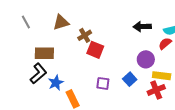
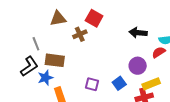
gray line: (26, 22) -> (36, 44), moved
red square: (95, 50) -> (94, 18), moved
brown rectangle: (44, 53) -> (55, 60), moved
yellow rectangle: (162, 76) -> (151, 84), turned -36

